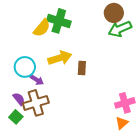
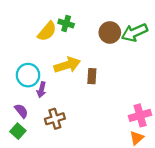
brown circle: (114, 13) -> (110, 32), moved
green cross: (59, 21) -> (66, 24), size x0.6
purple arrow: (37, 80) -> (41, 90), turned 72
brown cross: (36, 103) -> (55, 119), moved, size x0.7

